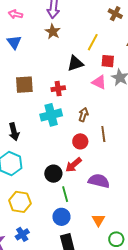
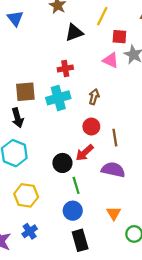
black triangle: (75, 63) -> (74, 33), moved
brown square: (24, 85) -> (25, 92), moved
brown line: (103, 134) -> (115, 138), moved

